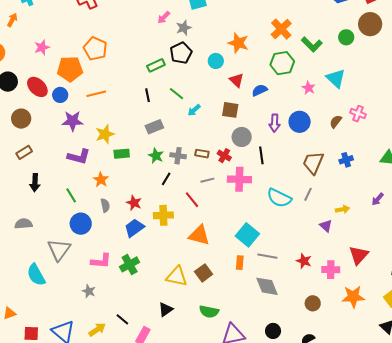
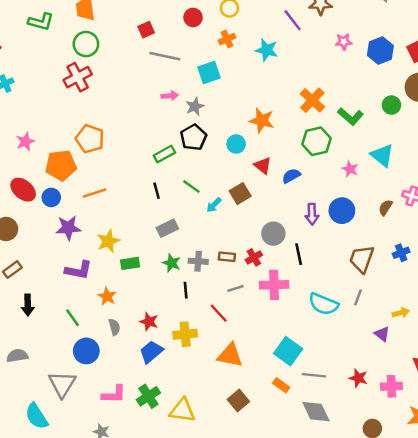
pink arrow: (164, 17) -> (170, 96), turned -136
brown square: (230, 110) -> (240, 194), moved, turned -36
red cross: (224, 156) -> (254, 257), turned 32
black line: (166, 179) -> (186, 290), turned -32
orange rectangle: (240, 263) -> (281, 385), turned -56
yellow triangle: (177, 276) -> (182, 411), moved

